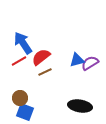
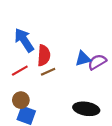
red semicircle: (41, 57) -> (44, 55), turned 132
red line: (19, 61) -> (20, 71), moved

